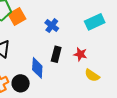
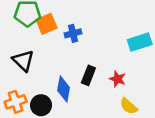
blue cross: (52, 26) -> (73, 33), moved, turned 32

